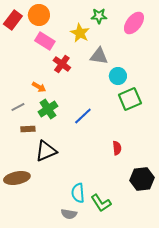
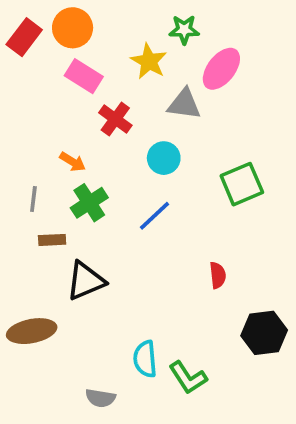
pink ellipse: (134, 23) -> (221, 69), moved
cyan circle: (118, 76) -> (164, 158), moved
gray line: (18, 107) -> (33, 199), turned -56
gray semicircle: (69, 214) -> (100, 398), moved

